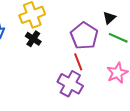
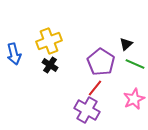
red line: (78, 62) -> (95, 88), turned 60

